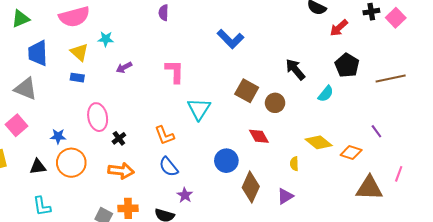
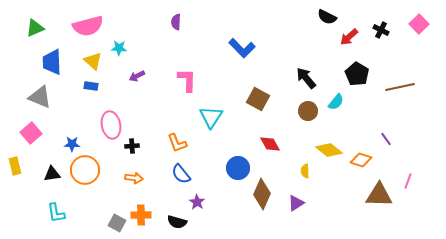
black cross: (371, 12) -> (381, 30), moved, turned 35
pink square: (396, 18) -> (419, 24), moved
brown circle: (275, 103) -> (308, 111), moved
black cross: (119, 138) -> (132, 146), turned 32
orange arrow: (121, 171) -> (134, 178), size x0.7

